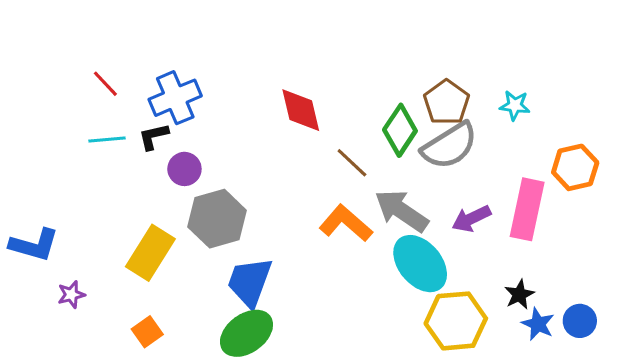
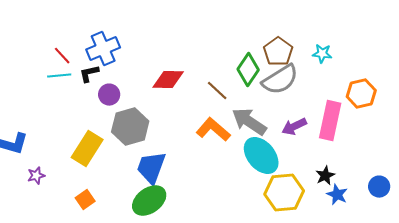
red line: (105, 84) -> (62, 56), moved
red diamond: (301, 110) -> (168, 80), moved, turned -76
blue circle: (580, 321) -> (379, 187), moved

